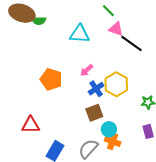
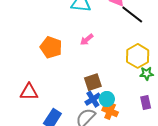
yellow hexagon: (116, 84) -> (138, 56), moved
blue cross: (96, 89) -> (93, 99), moved

